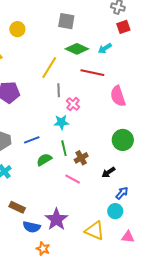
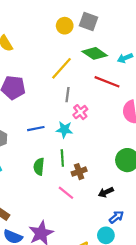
yellow circle: (17, 29) -> (65, 26), moved
blue line: (32, 140) -> (36, 129), moved
green semicircle: (44, 160) -> (39, 167), turned -63

